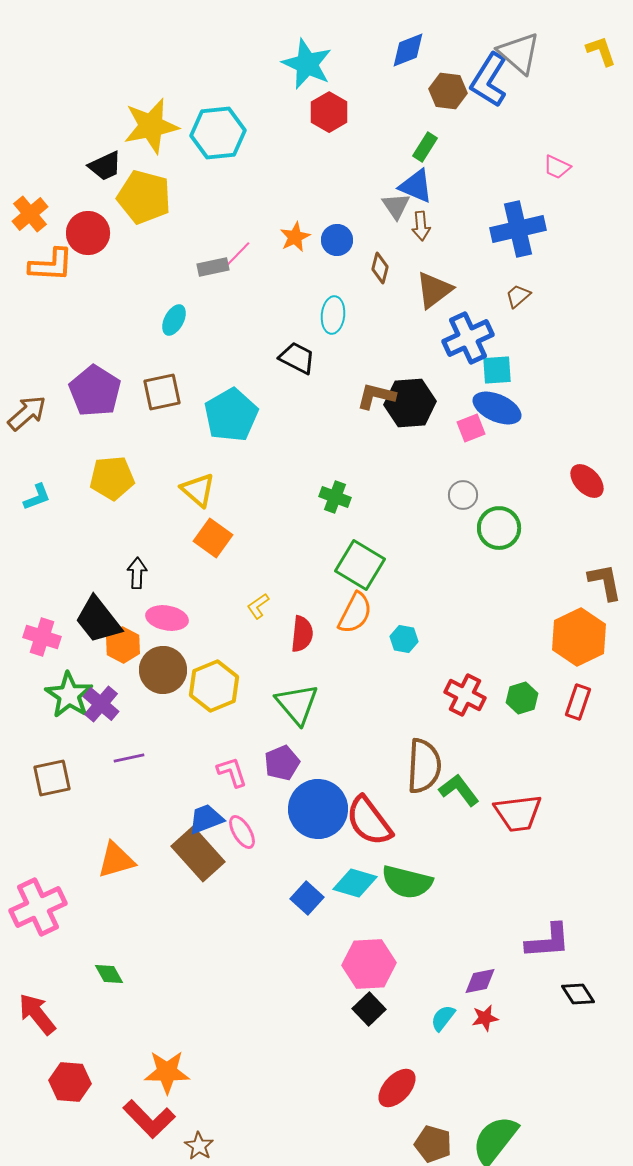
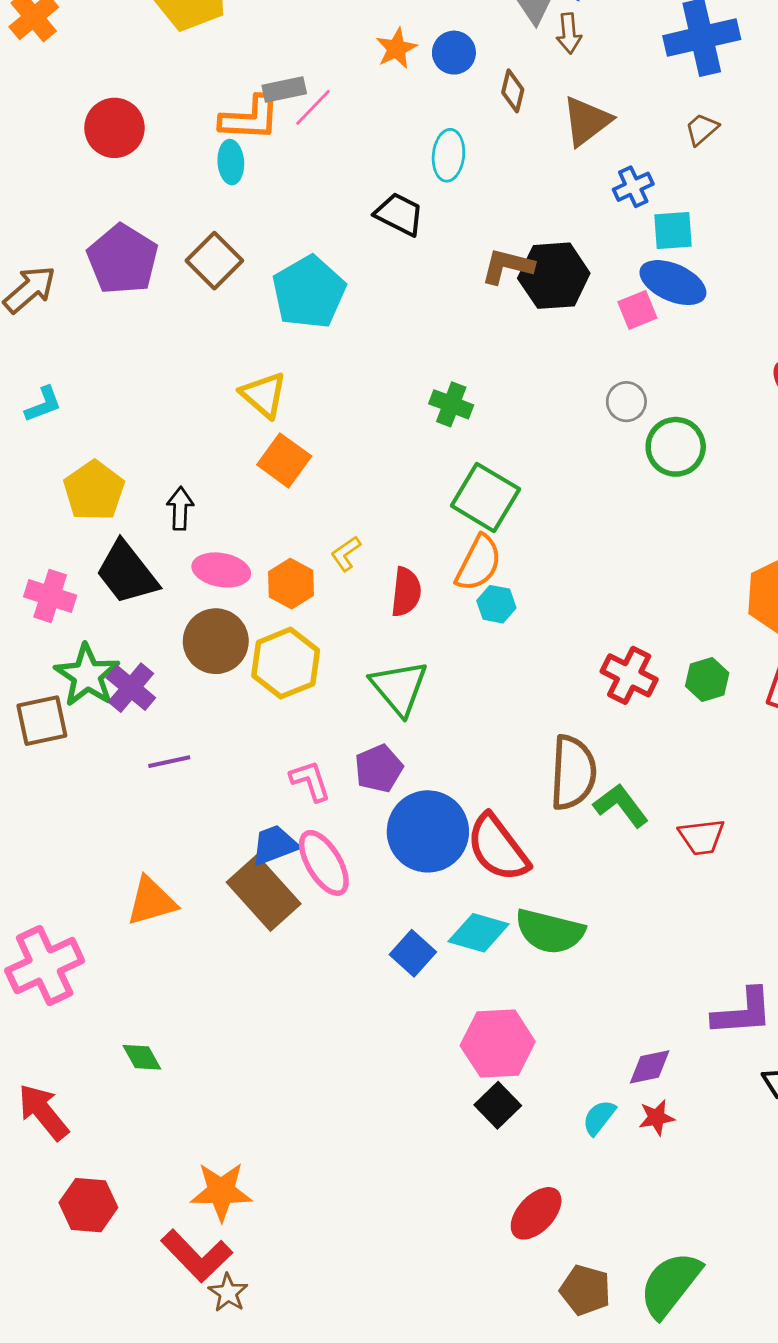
red circle: (88, 233) -> (114, 128), moved
pink line: (237, 255) -> (313, 107), moved
orange L-shape: (51, 265) -> (250, 118), moved
cyan ellipse: (174, 320) -> (231, 162), turned -32
blue cross: (468, 338) -> (633, 187), size x0.6
brown square: (162, 392) -> (214, 261), turned -33
yellow pentagon: (112, 478) -> (94, 491), moved, turned -30
cyan hexagon: (404, 639) -> (496, 604), moved
orange hexagon: (123, 645) -> (291, 584), moved
brown square: (52, 778) -> (42, 721), moved
red trapezoid: (518, 813) -> (702, 837), size x0.7
pink ellipse: (242, 832) -> (324, 863), size x1.4
brown star: (199, 1146) -> (228, 1293), moved

